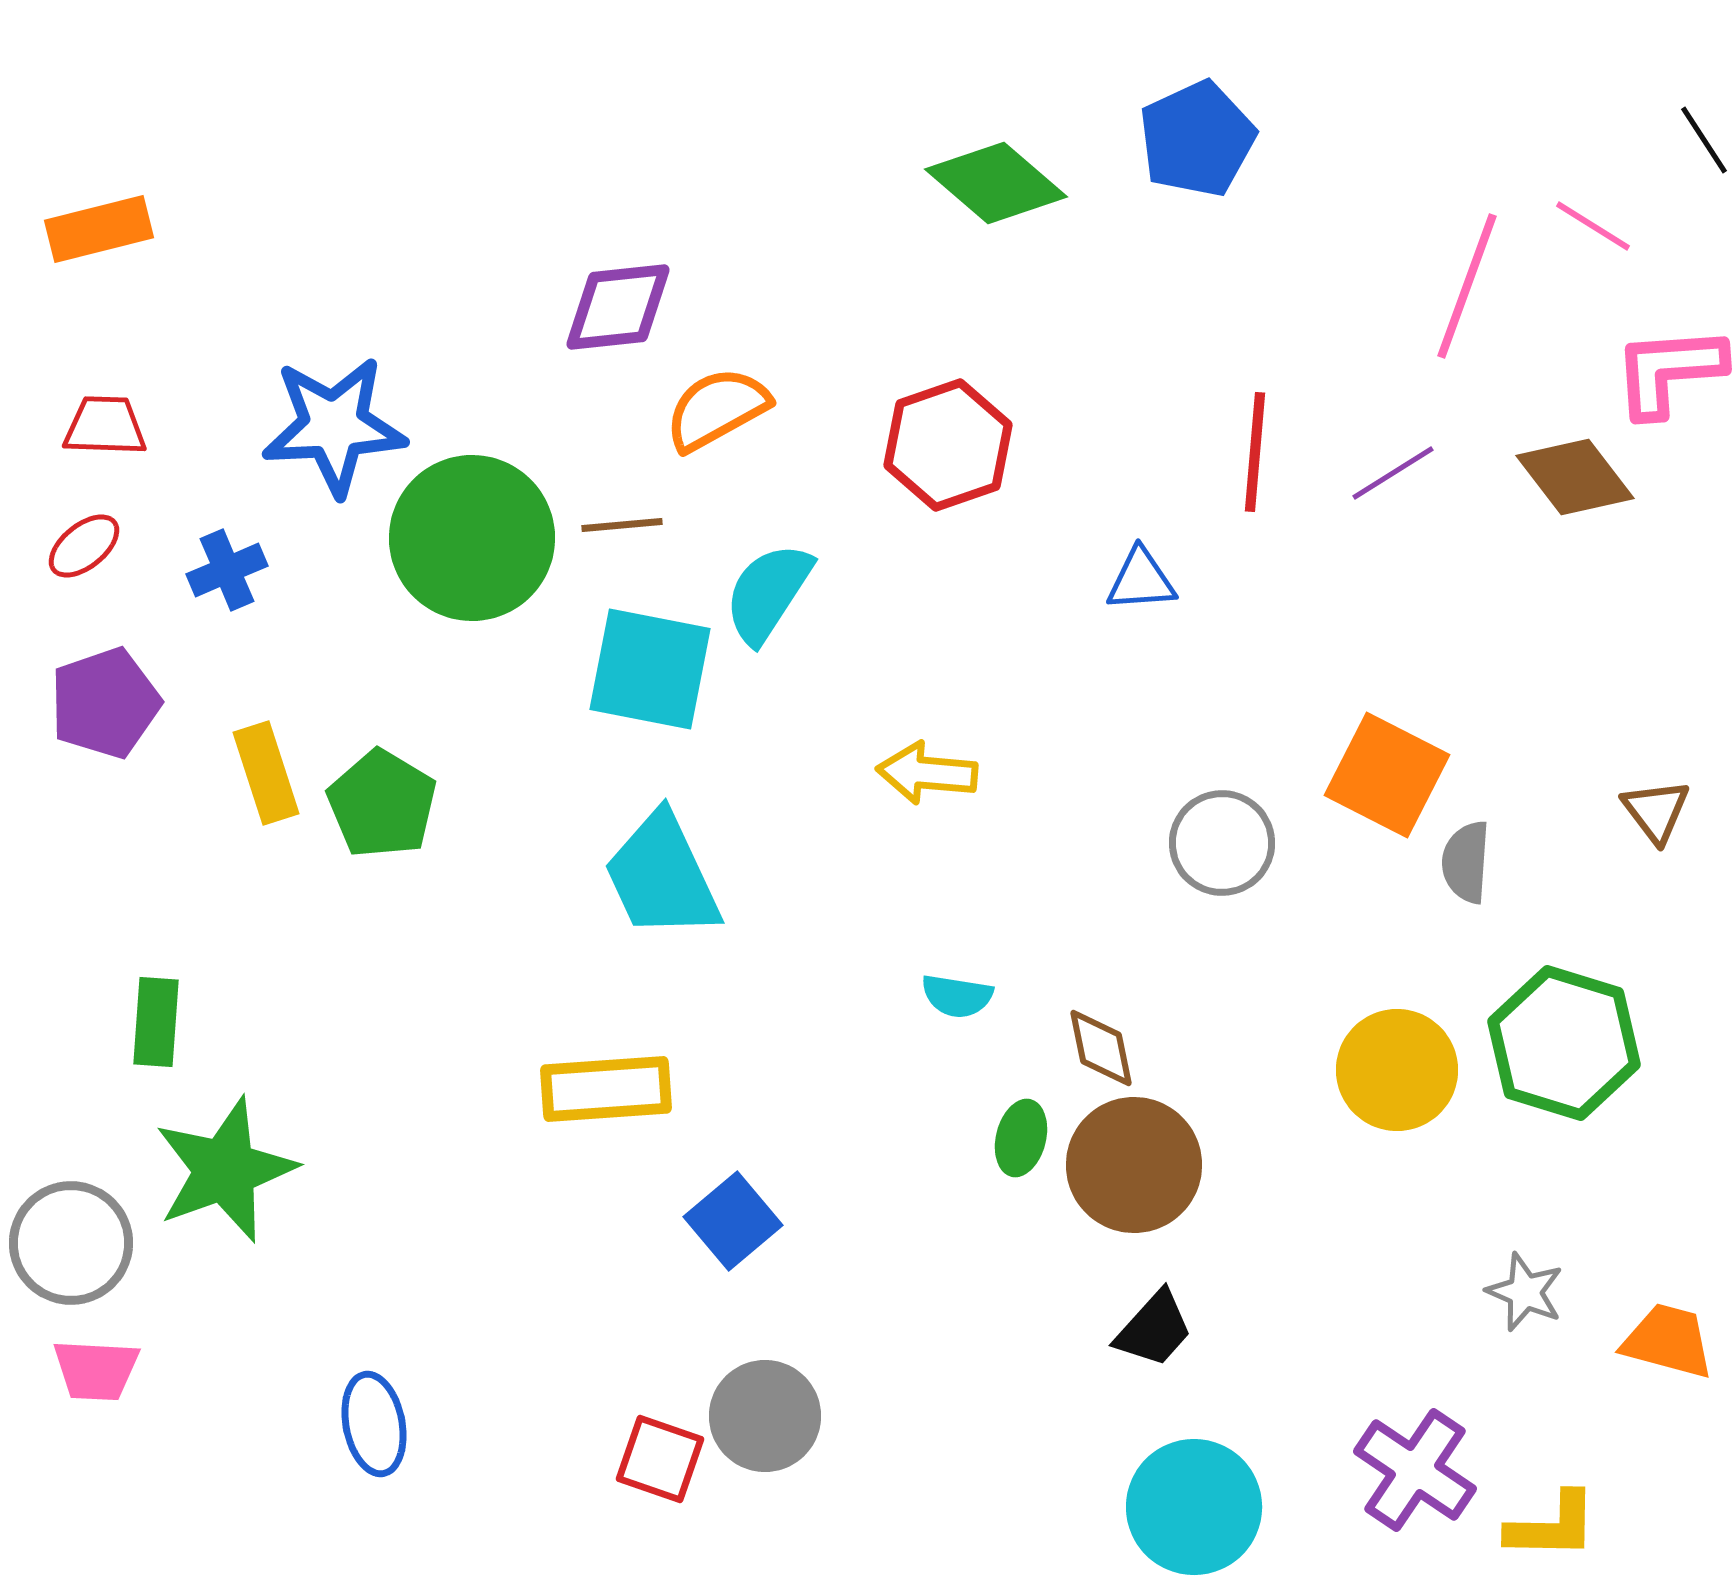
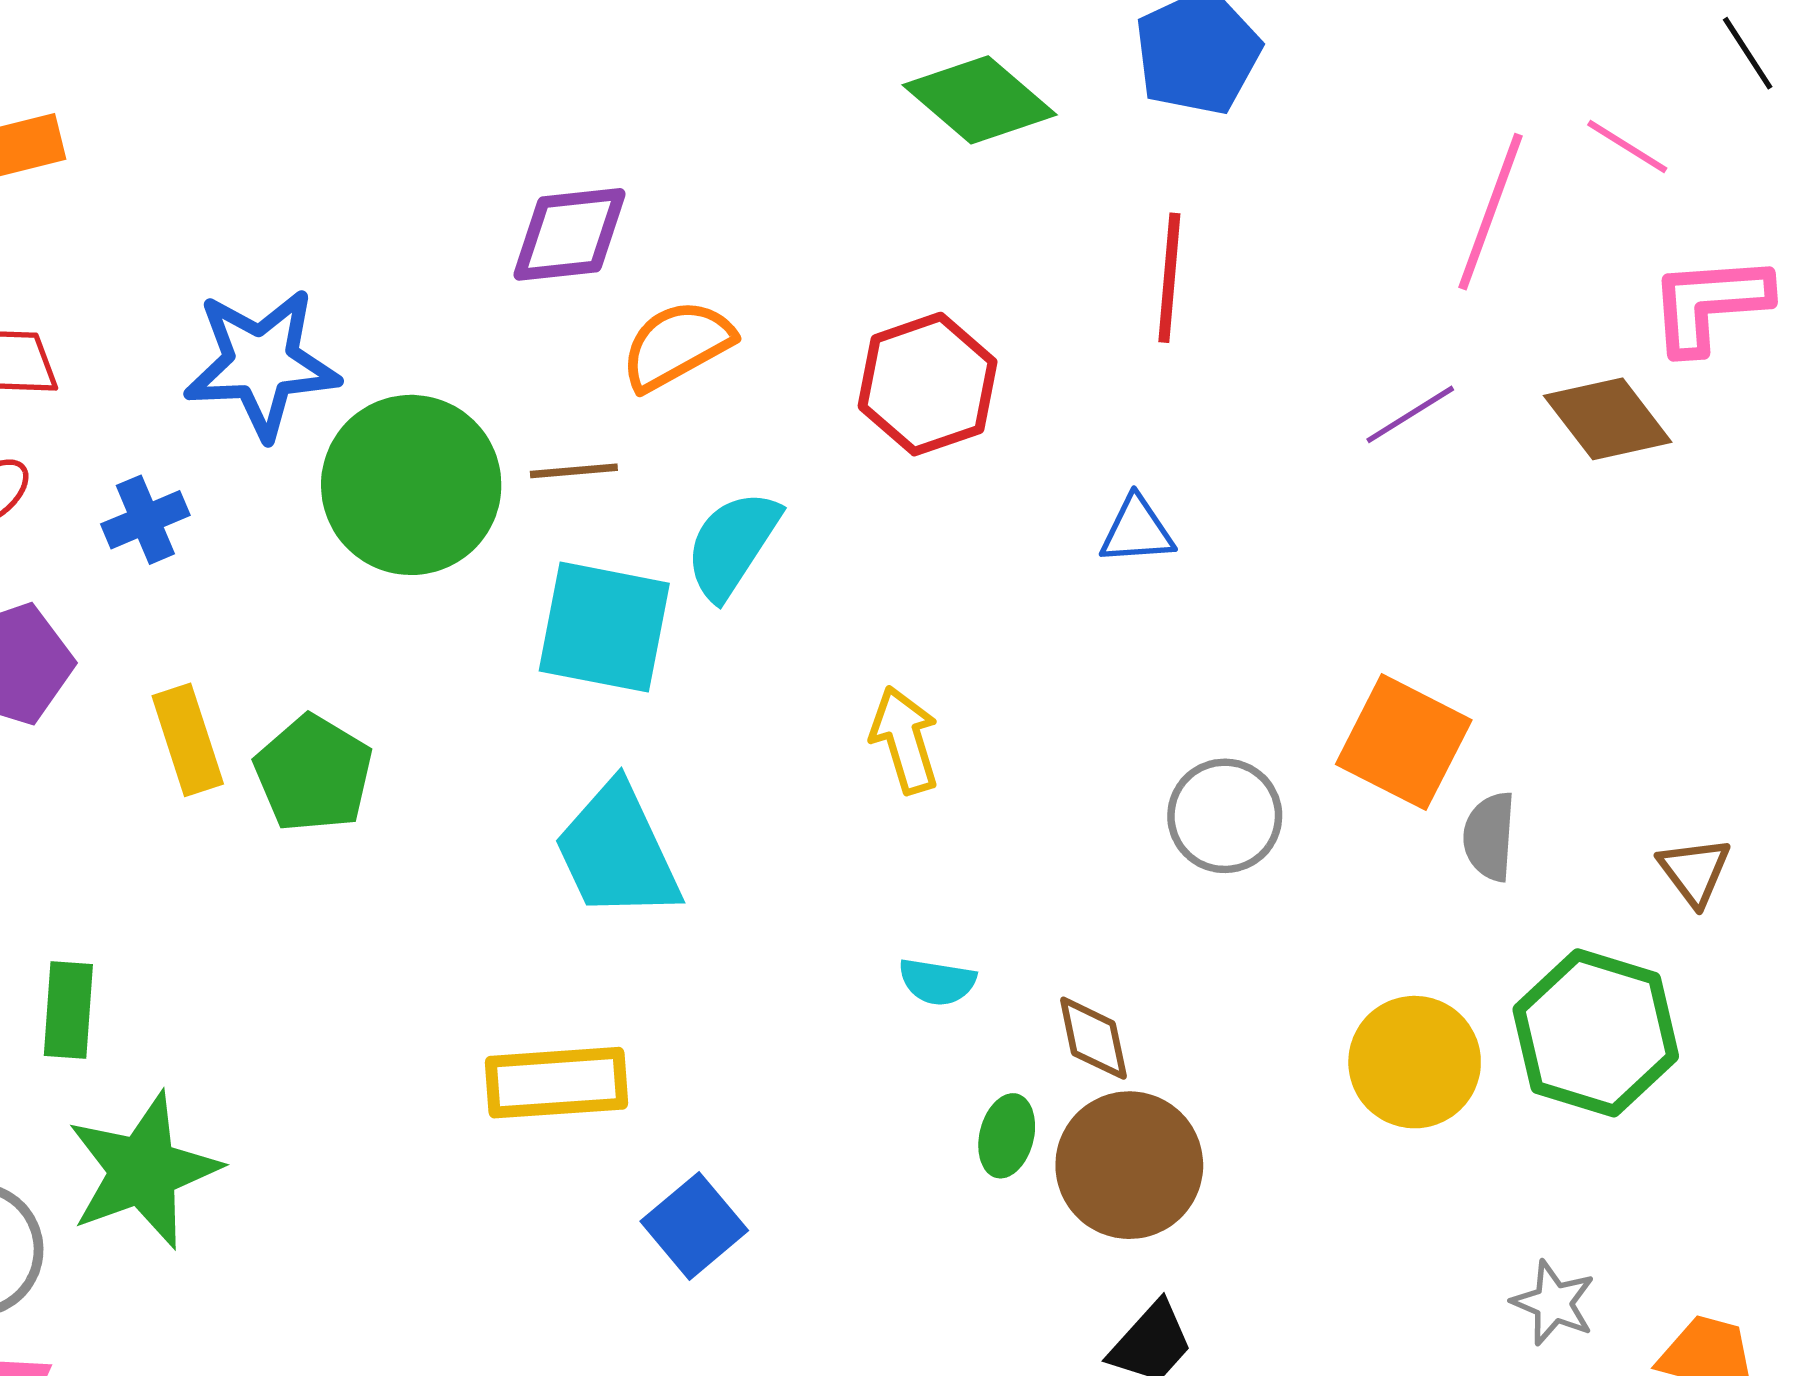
red line: (1255, 452) -> (1169, 278), moved
yellow arrow: (927, 773) -> (905, 740), turned 68
brown triangle: (1656, 811) -> (1694, 871), moved

